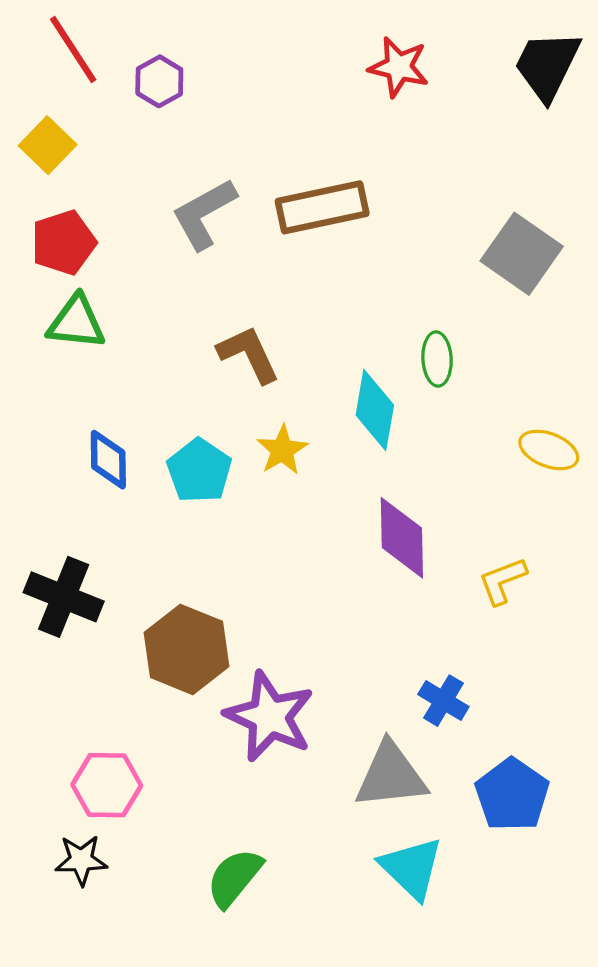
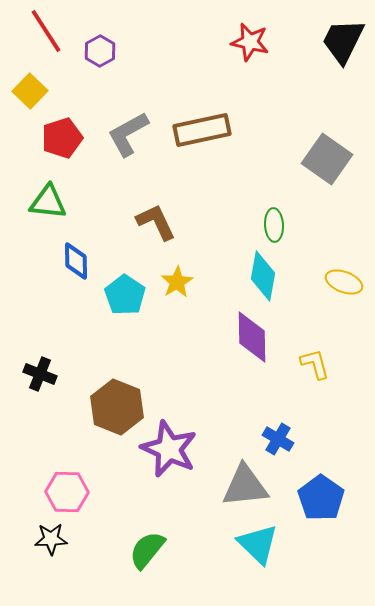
red pentagon: (64, 243) -> (62, 138), moved
cyan diamond: (375, 410) -> (263, 276), moved
blue diamond: (108, 460) -> (76, 261), moved
yellow L-shape: (502, 581) -> (315, 364), turned 96
black cross: (64, 597) -> (40, 374), size x0.7

